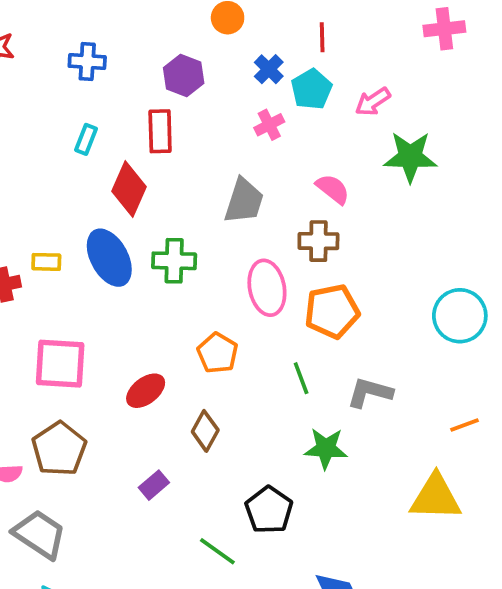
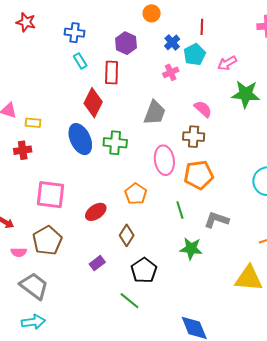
cyan rectangle: (86, 139) -> (80, 61), moved, turned -56
yellow rectangle: (46, 262) -> (33, 123), moved
black pentagon: (269, 510) -> (144, 270), moved

